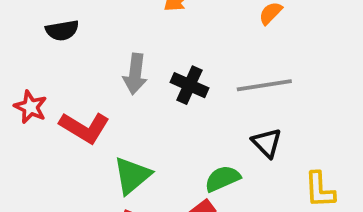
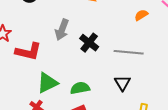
red L-shape: (85, 128) -> (28, 51), turned -32
green semicircle: (222, 179) -> (80, 88), moved

